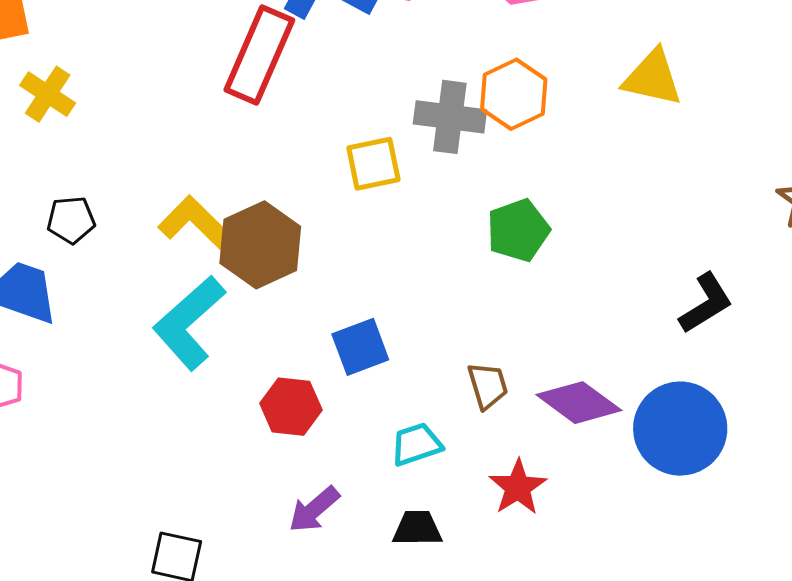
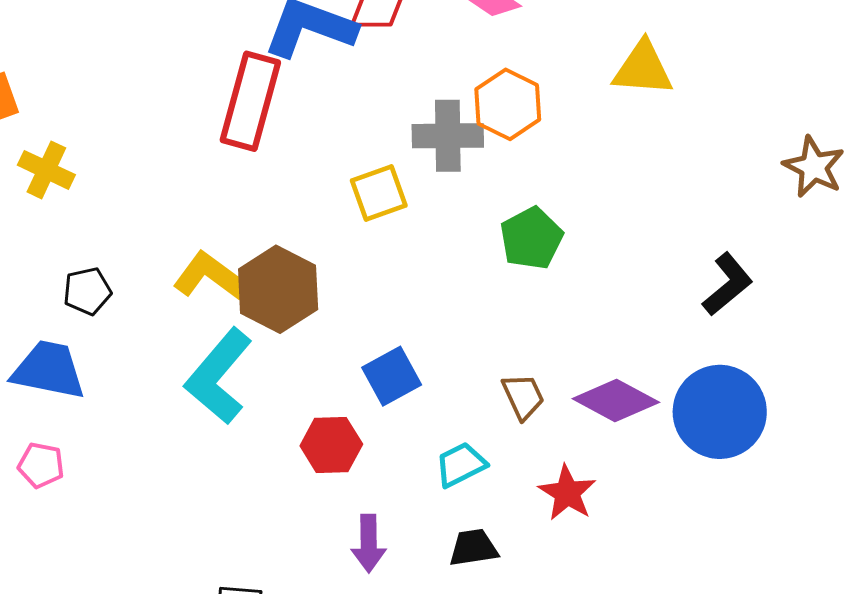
purple arrow: (314, 509) -> (369, 543), turned -42

